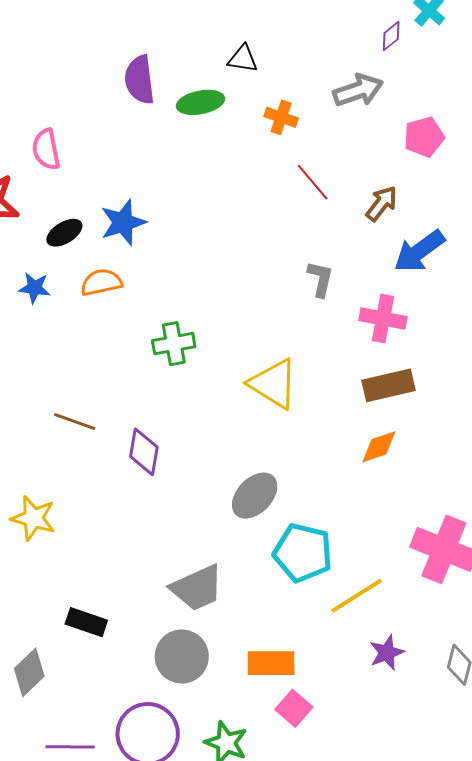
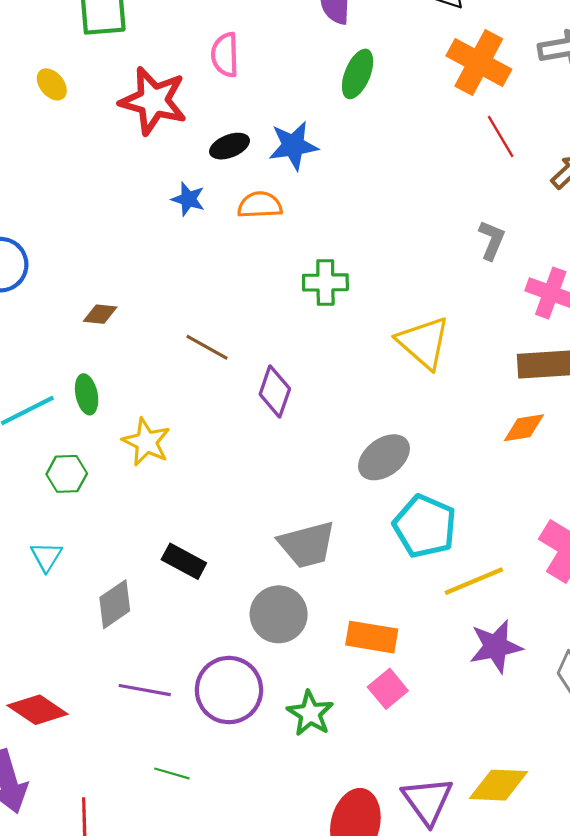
green ellipse: (200, 102) -> (358, 74), moved, turned -66
orange cross: (281, 117) -> (479, 62), size x1.8
purple star: (387, 653) -> (496, 646), size x1.4

